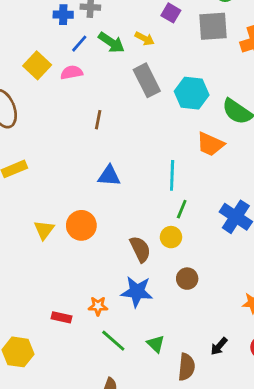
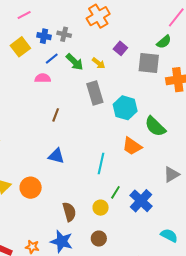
yellow square: (37, 65) -> (20, 47), moved
green line: (182, 209) -> (115, 192), moved
yellow circle: (171, 237) -> (101, 208), moved

